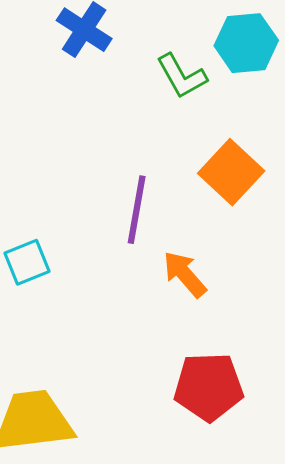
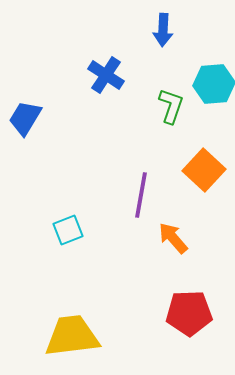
green L-shape: (182, 76) -> (171, 106), turned -132

